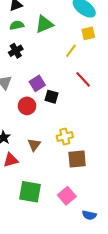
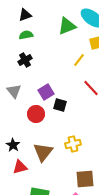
green triangle: (44, 24) -> (67, 26), moved
brown triangle: (34, 145) -> (43, 152), size x1.5
brown square: (77, 159) -> (85, 179), moved

